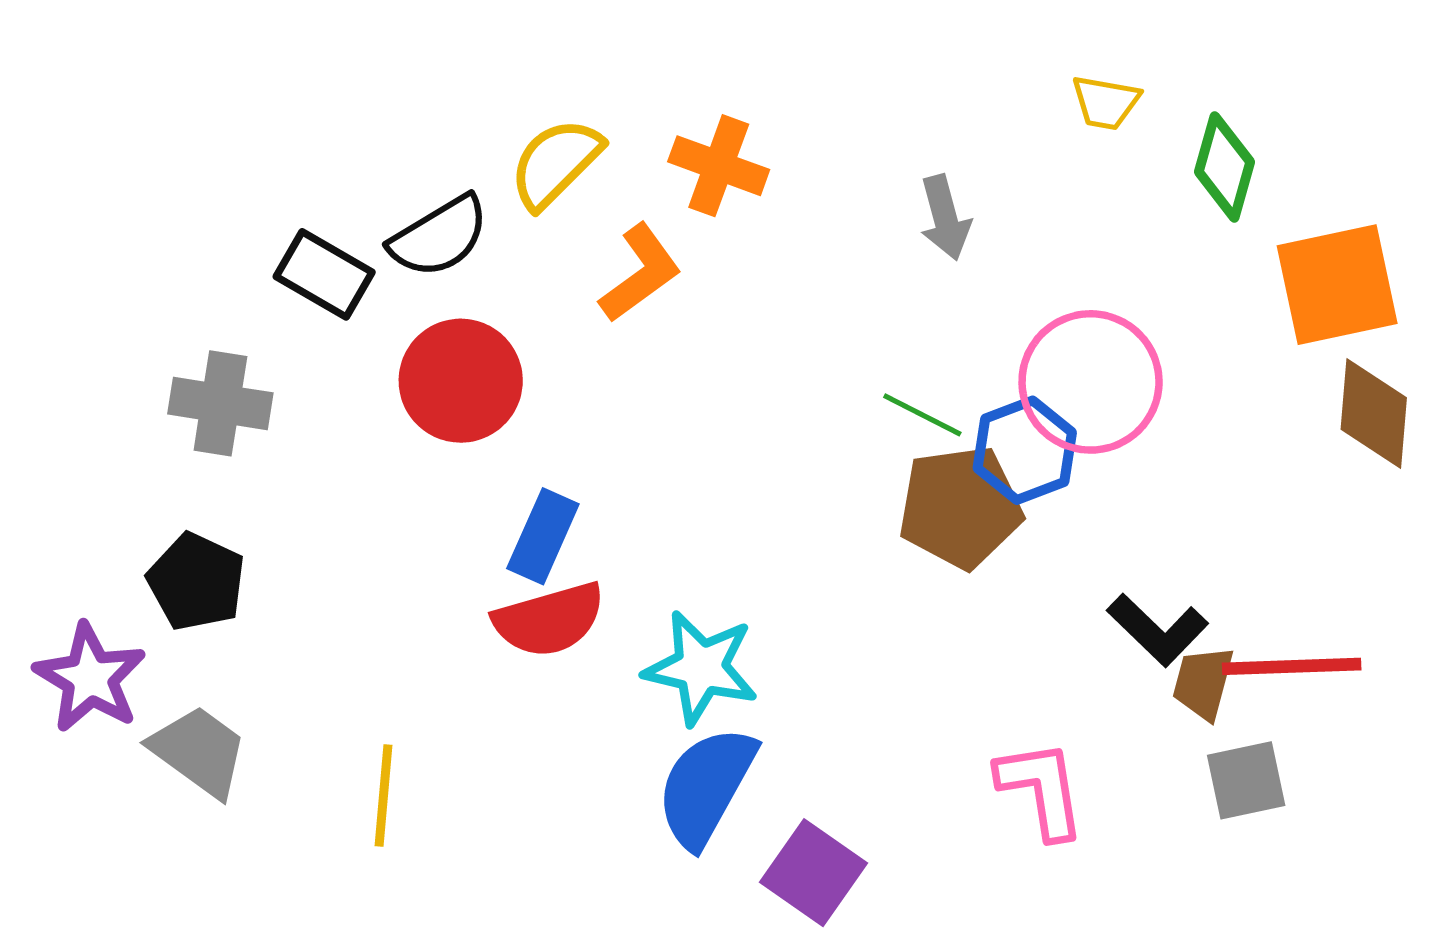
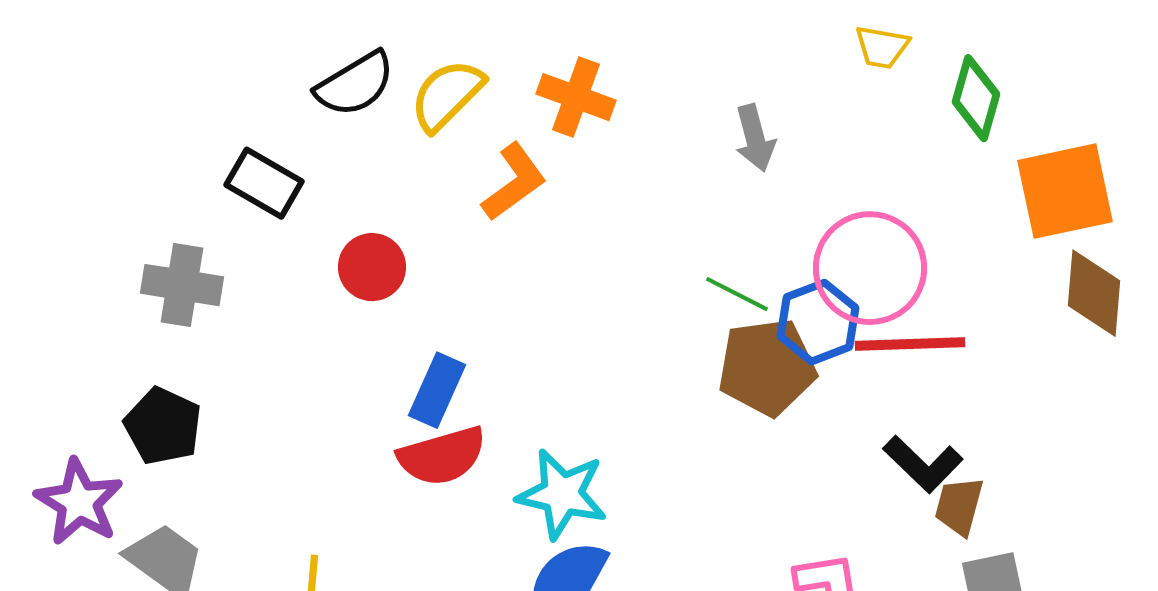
black semicircle: (439, 236) -> (355, 84), moved
red circle: (461, 381) -> (372, 267), size x0.7
red line: (1292, 666) -> (910, 344), moved

